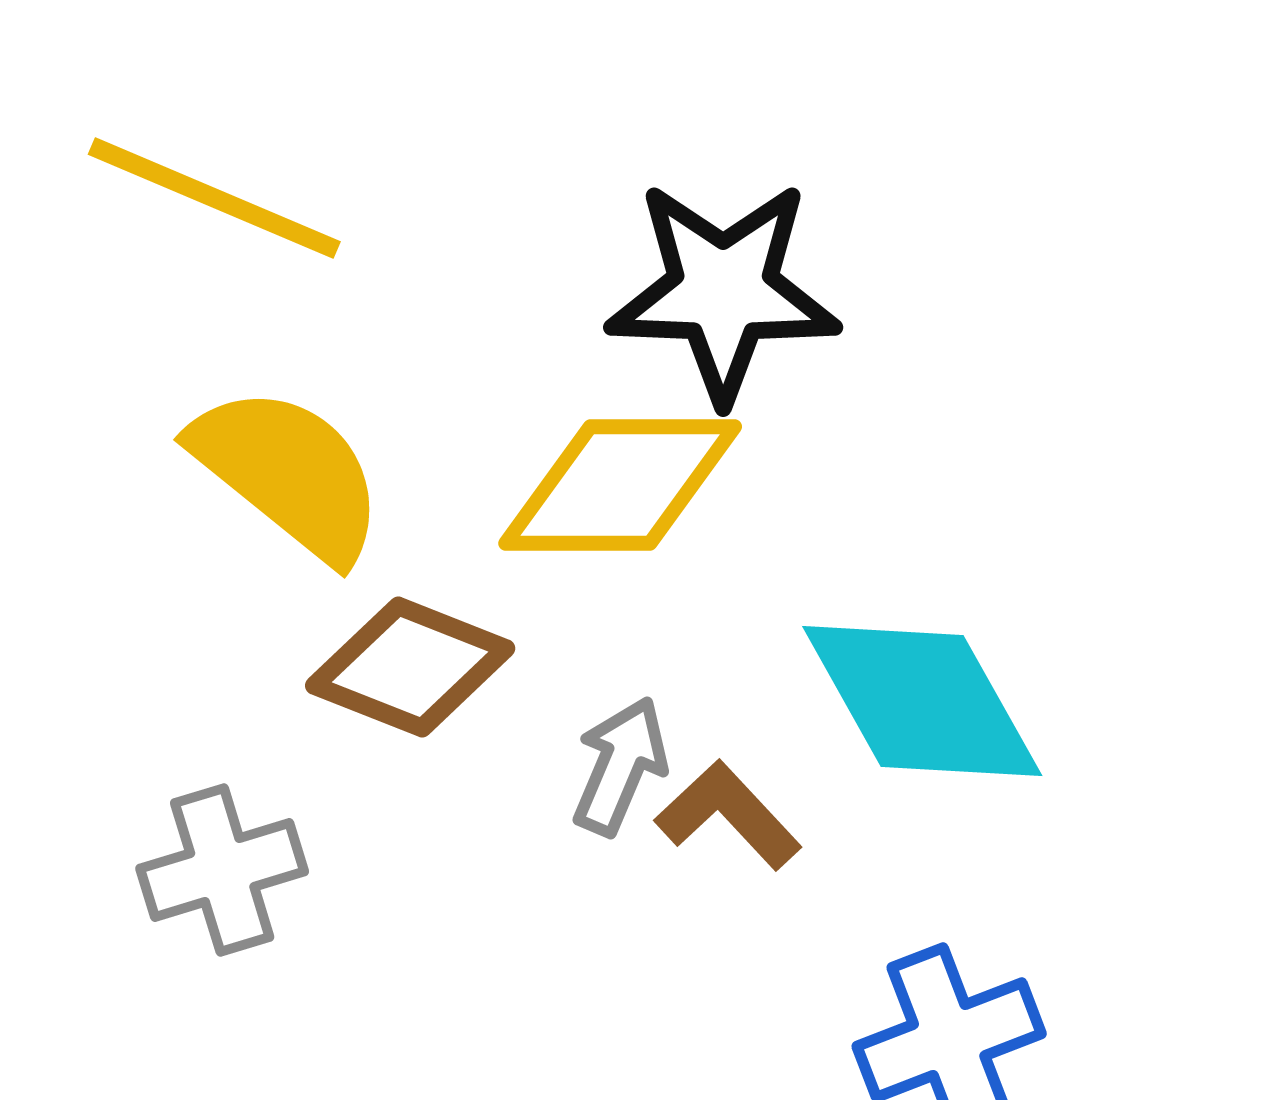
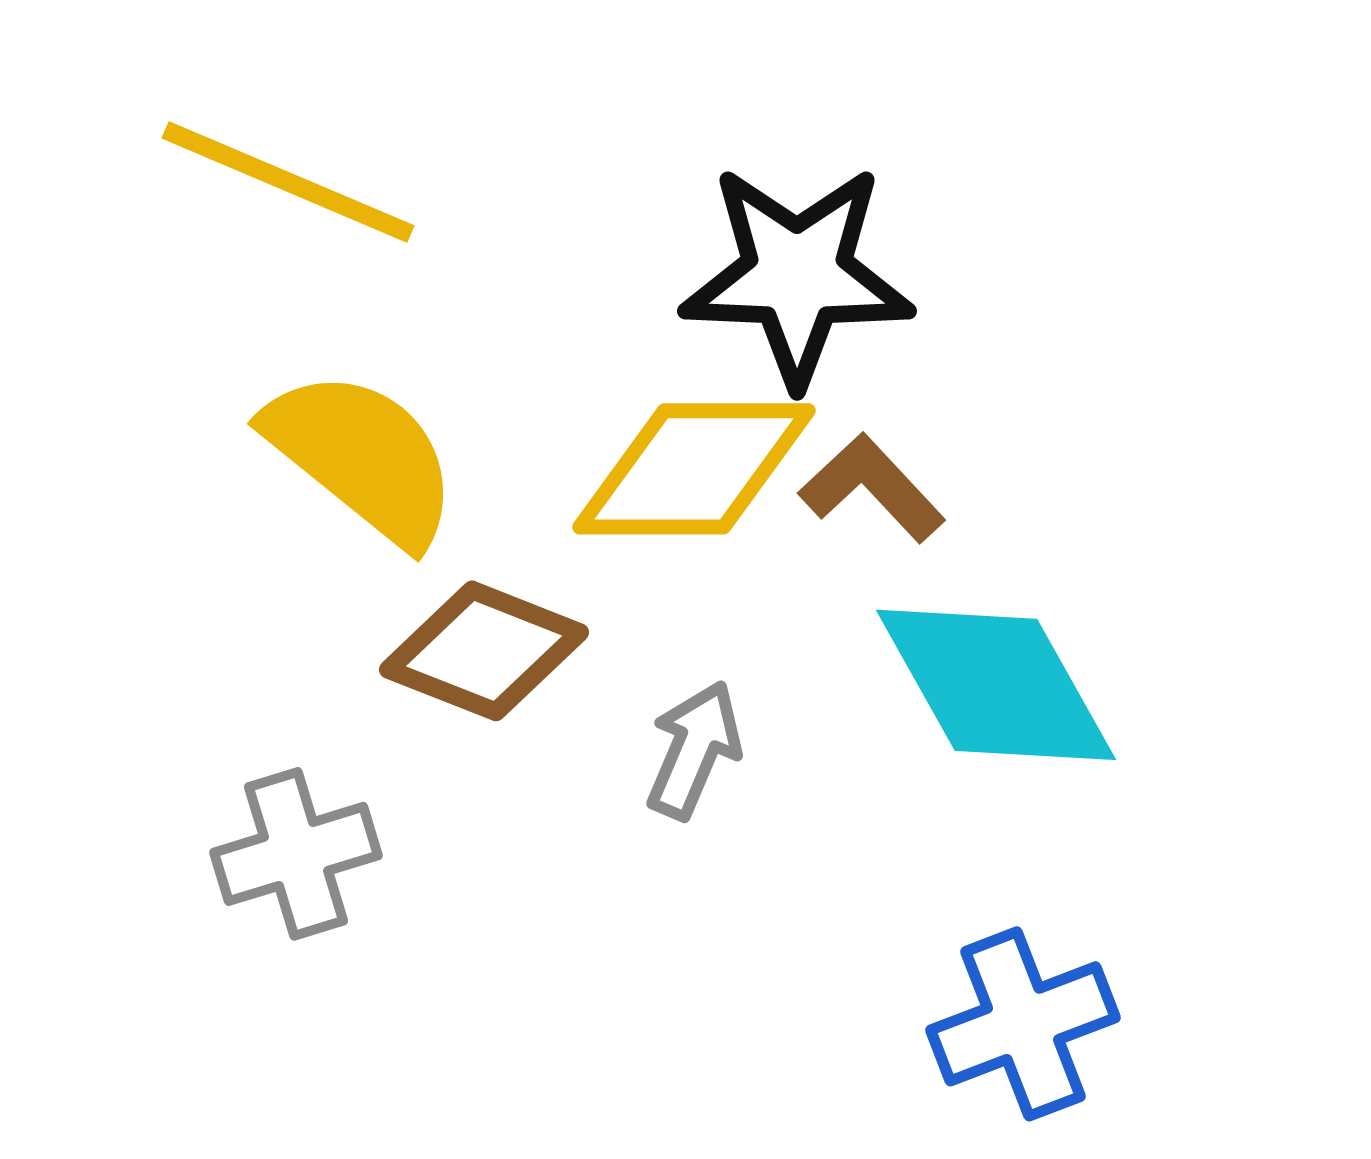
brown L-shape: (728, 815) -> (872, 488), moved

